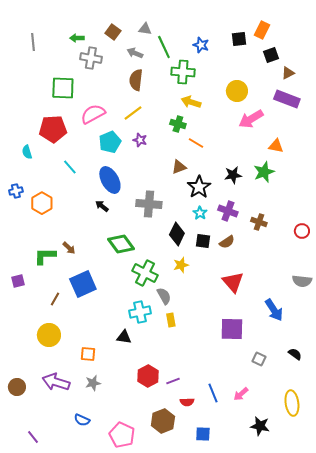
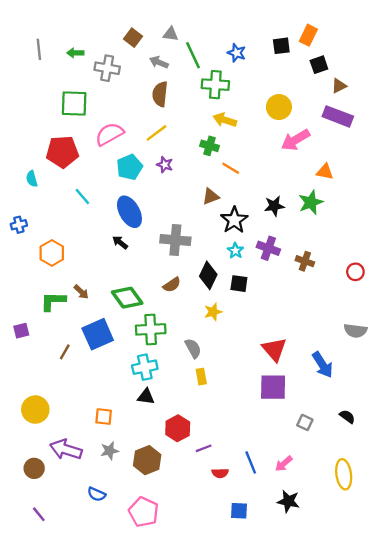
green arrow: (77, 38) -> (75, 53), moved
orange hexagon: (42, 203) -> (52, 253), moved
brown semicircle: (227, 242) -> (172, 285), moved
green diamond: (121, 244) -> (127, 298), moved
green cross: (145, 273) -> (151, 329), moved, turned -30
red triangle: (233, 282) -> (274, 349), moved
cyan cross: (140, 312) -> (145, 367), moved
yellow circle: (49, 335) -> (35, 410), moved
red hexagon: (148, 376) -> (178, 428), moved
brown circle: (17, 387) -> (34, 468), moved
brown hexagon: (163, 421) -> (147, 460), moved
black star: (260, 426) -> (288, 501), moved

